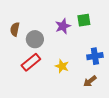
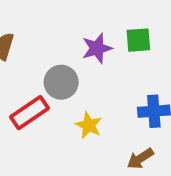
gray circle: (35, 39) -> (61, 82), moved

